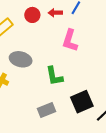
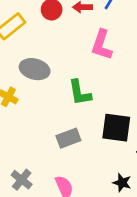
black square: (82, 102) -> (116, 128), turned 30

